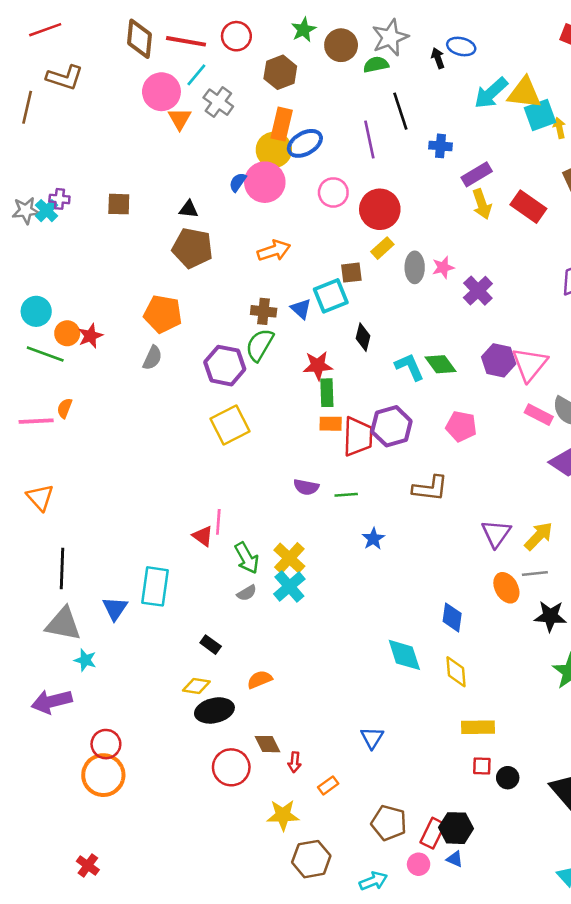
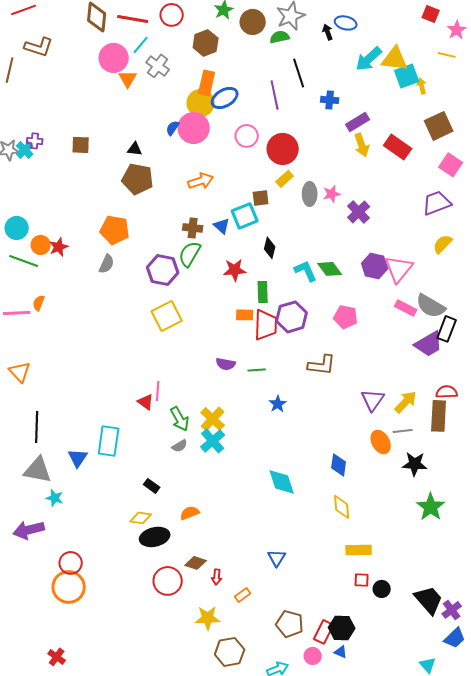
green rectangle: (327, 393) -> (263, 292), moved
cyan diamond: (404, 655) -> (282, 482), moved
brown diamond: (267, 744) -> (196, 563), turned -45

